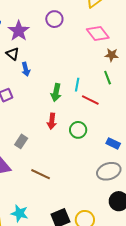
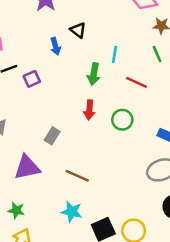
black triangle: (13, 54) -> (78, 30), moved
cyan line: (77, 85) -> (114, 54), moved
cyan star: (19, 213) -> (72, 212), moved

